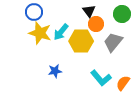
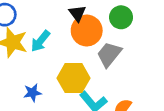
orange circle: (96, 24) -> (87, 31), size x1.5
yellow hexagon: (81, 41) -> (73, 78), moved

